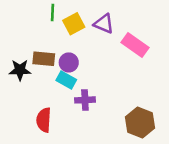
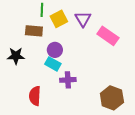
purple triangle: (104, 24) -> (83, 19), turned 36
brown rectangle: (44, 59) -> (34, 31), moved

